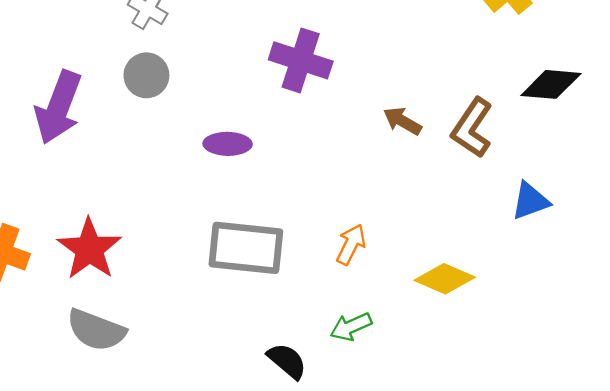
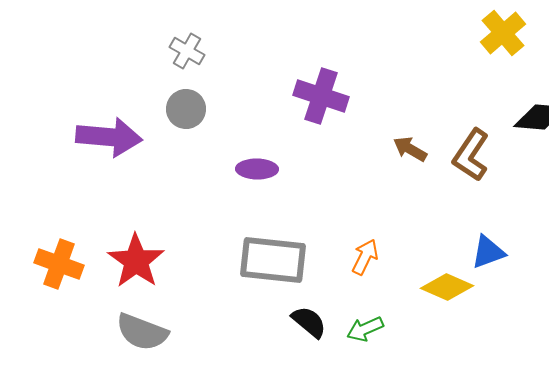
purple arrow: (58, 107) -> (109, 137), turned -106
blue triangle: (530, 201) -> (488, 252), moved
black semicircle: (287, 361) -> (309, 322), moved

